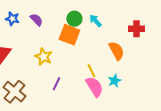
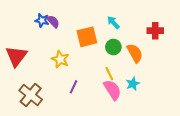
blue star: (12, 19) -> (42, 20), moved
green circle: (74, 19) -> (113, 47), moved
orange square: (69, 35) -> (87, 37), turned -35

